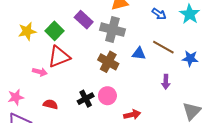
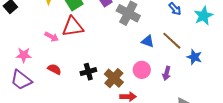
brown cross: (108, 62) -> (114, 78), moved
pink circle: (107, 96) -> (142, 70), moved

